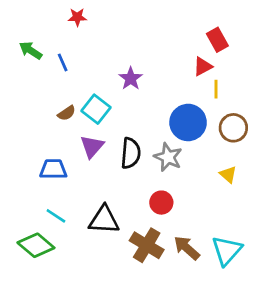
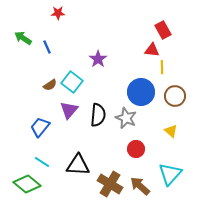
red triangle: (203, 66) -> (152, 50), turned 35
blue trapezoid: (53, 169) -> (40, 127), turned -50
red circle: (161, 203) -> (136, 149), moved
cyan triangle: (227, 251) -> (170, 174), moved

